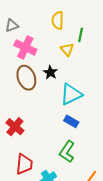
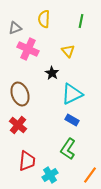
yellow semicircle: (58, 20) -> (44, 19), moved
green line: (81, 35) -> (81, 21), moved
brown ellipse: (26, 78) -> (20, 94), moved

